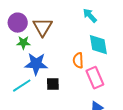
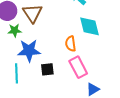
pink rectangle: (95, 78) -> (78, 67), moved
cyan line: (22, 86) -> (17, 73), turned -54

